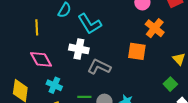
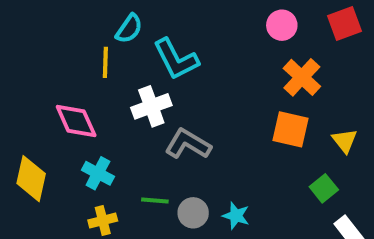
yellow line: (37, 27) -> (105, 62), moved
white cross: (79, 49) -> (151, 106), turned -36
orange square: (137, 51) -> (291, 129), moved

